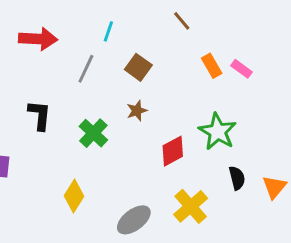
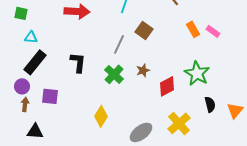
gray line: (86, 69) -> (119, 44), moved
brown star: (137, 111) -> (143, 70), moved

